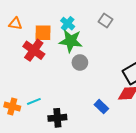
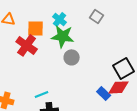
cyan line: (34, 101) -> (42, 94), moved
blue rectangle: (101, 107) -> (104, 93), moved

